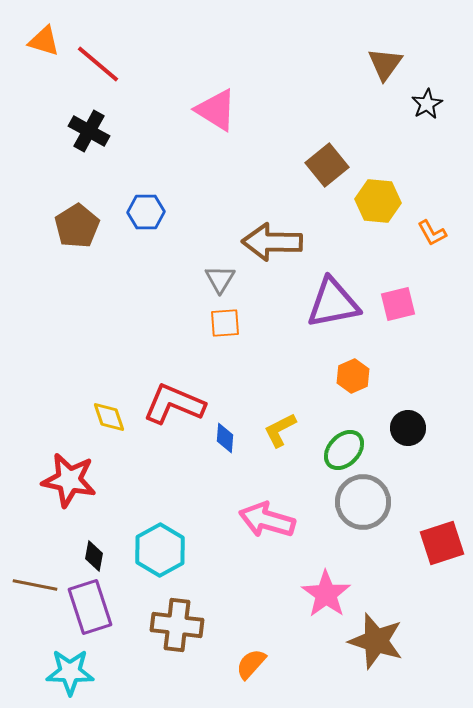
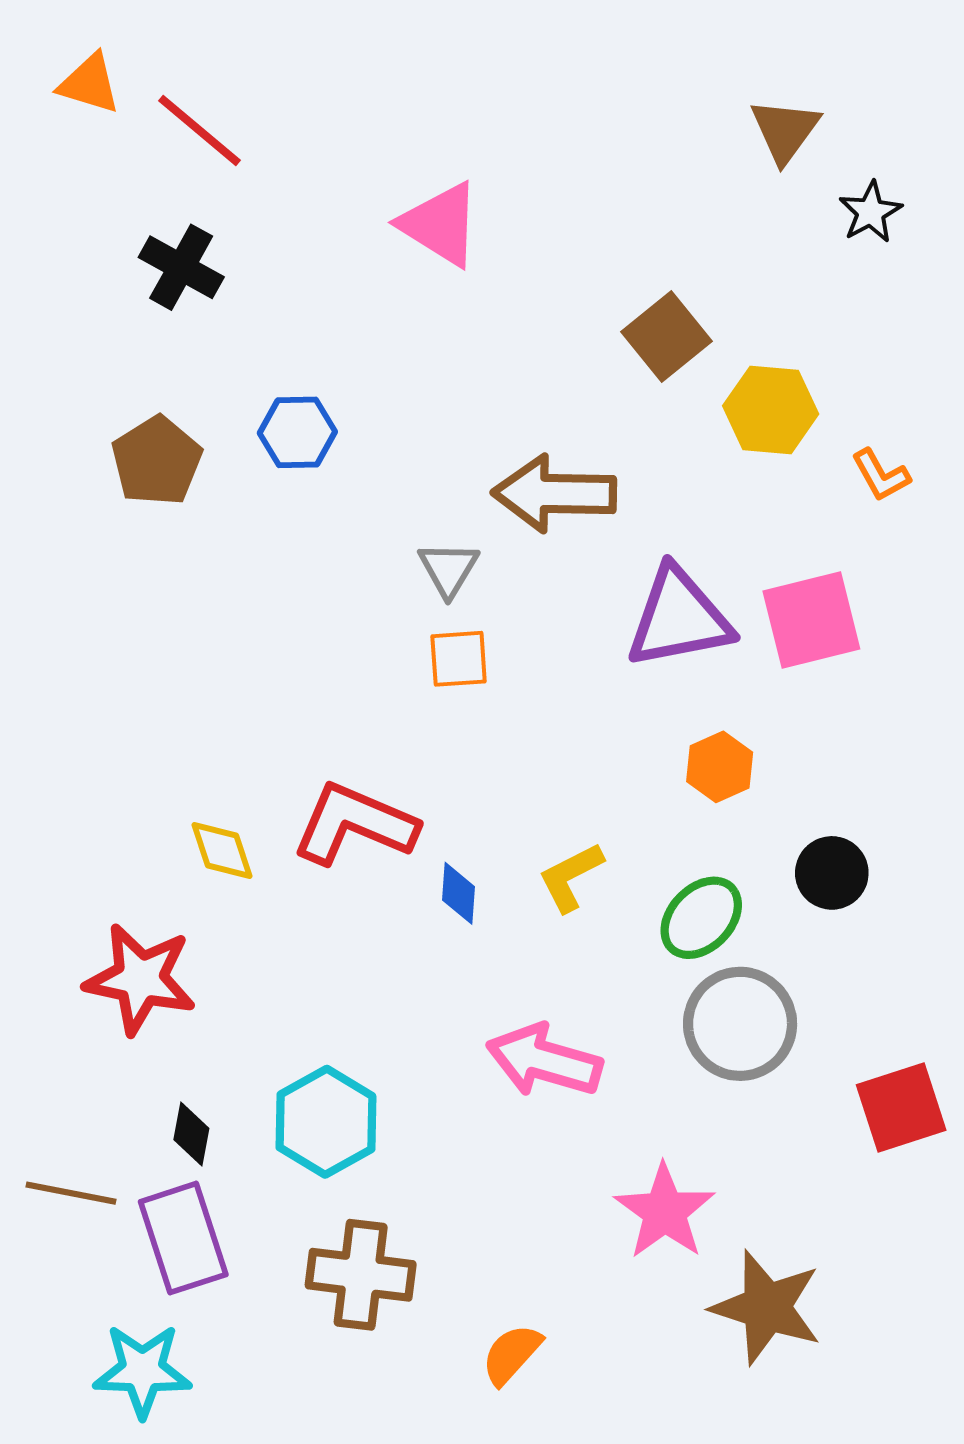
pink square: (398, 304) -> (811, 620), size x1.4

